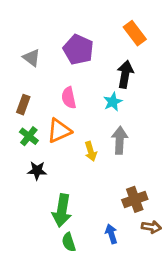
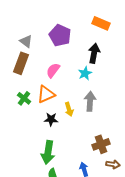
orange rectangle: (135, 33) -> (101, 23), turned -30
pink semicircle: (69, 98) -> (53, 70), turned 49
brown rectangle: (23, 105) -> (21, 63), moved, size x1.5
black star: (37, 171) -> (51, 119), moved

